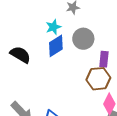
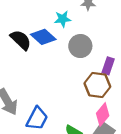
gray circle: (83, 39) -> (80, 46), moved
blue diamond: (56, 46) -> (43, 37), moved, turned 60

